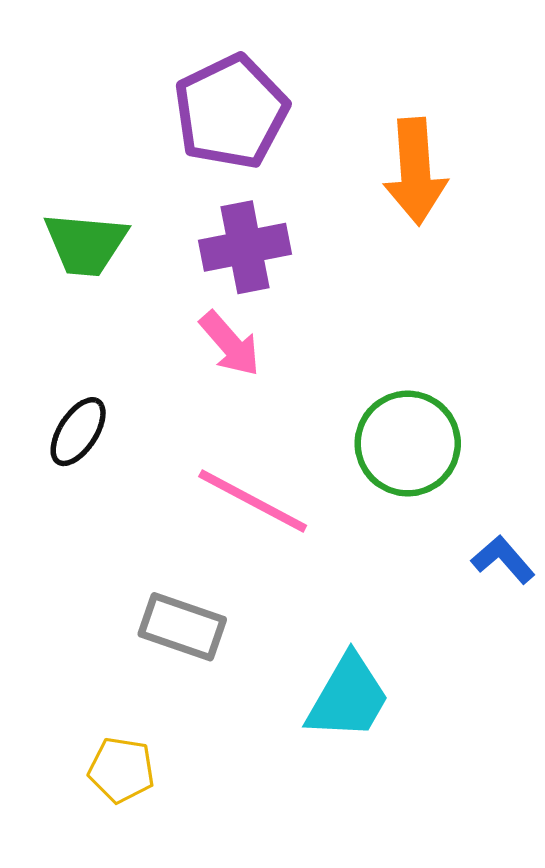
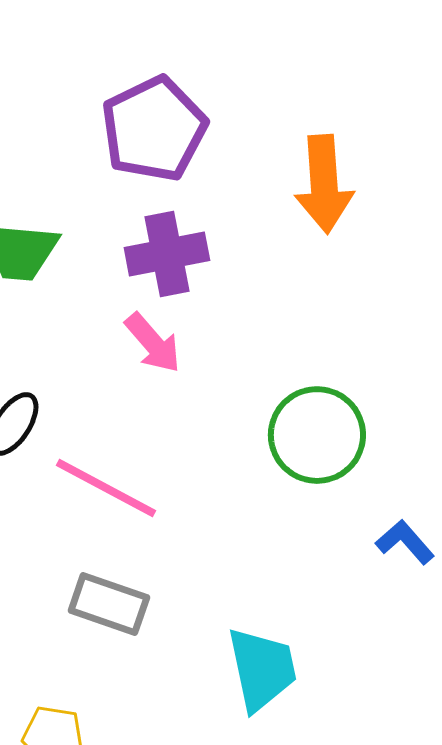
pink line: (253, 501) -> (106, 488), moved
cyan trapezoid: (348, 697) -> (262, 669), turned -42

